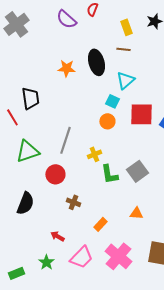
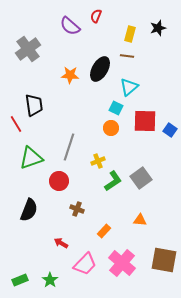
gray cross: (16, 24) -> (28, 49), moved
yellow rectangle: (126, 27) -> (130, 34), turned 35
black ellipse: (96, 62) -> (100, 69), turned 45
green L-shape: (109, 174) -> (113, 181), turned -115
green star: (46, 262) -> (50, 280), moved

